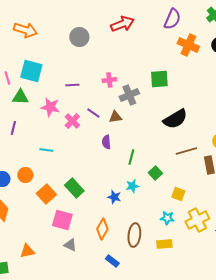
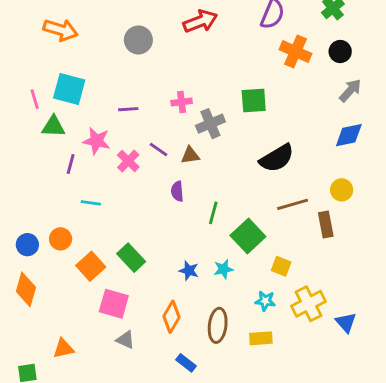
purple line: (13, 128) -> (71, 164), moved
green square: (155, 173) -> (248, 236), size x1.6
cyan star: (132, 186) -> (223, 269), moved

